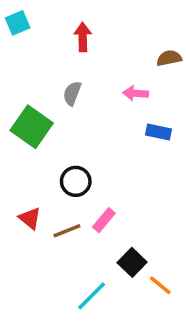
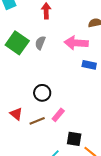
pink arrow: (136, 93) -> (76, 43), size x1.6
green square: (32, 127) -> (17, 43), moved
black square: (132, 262) -> (74, 139), turned -35

